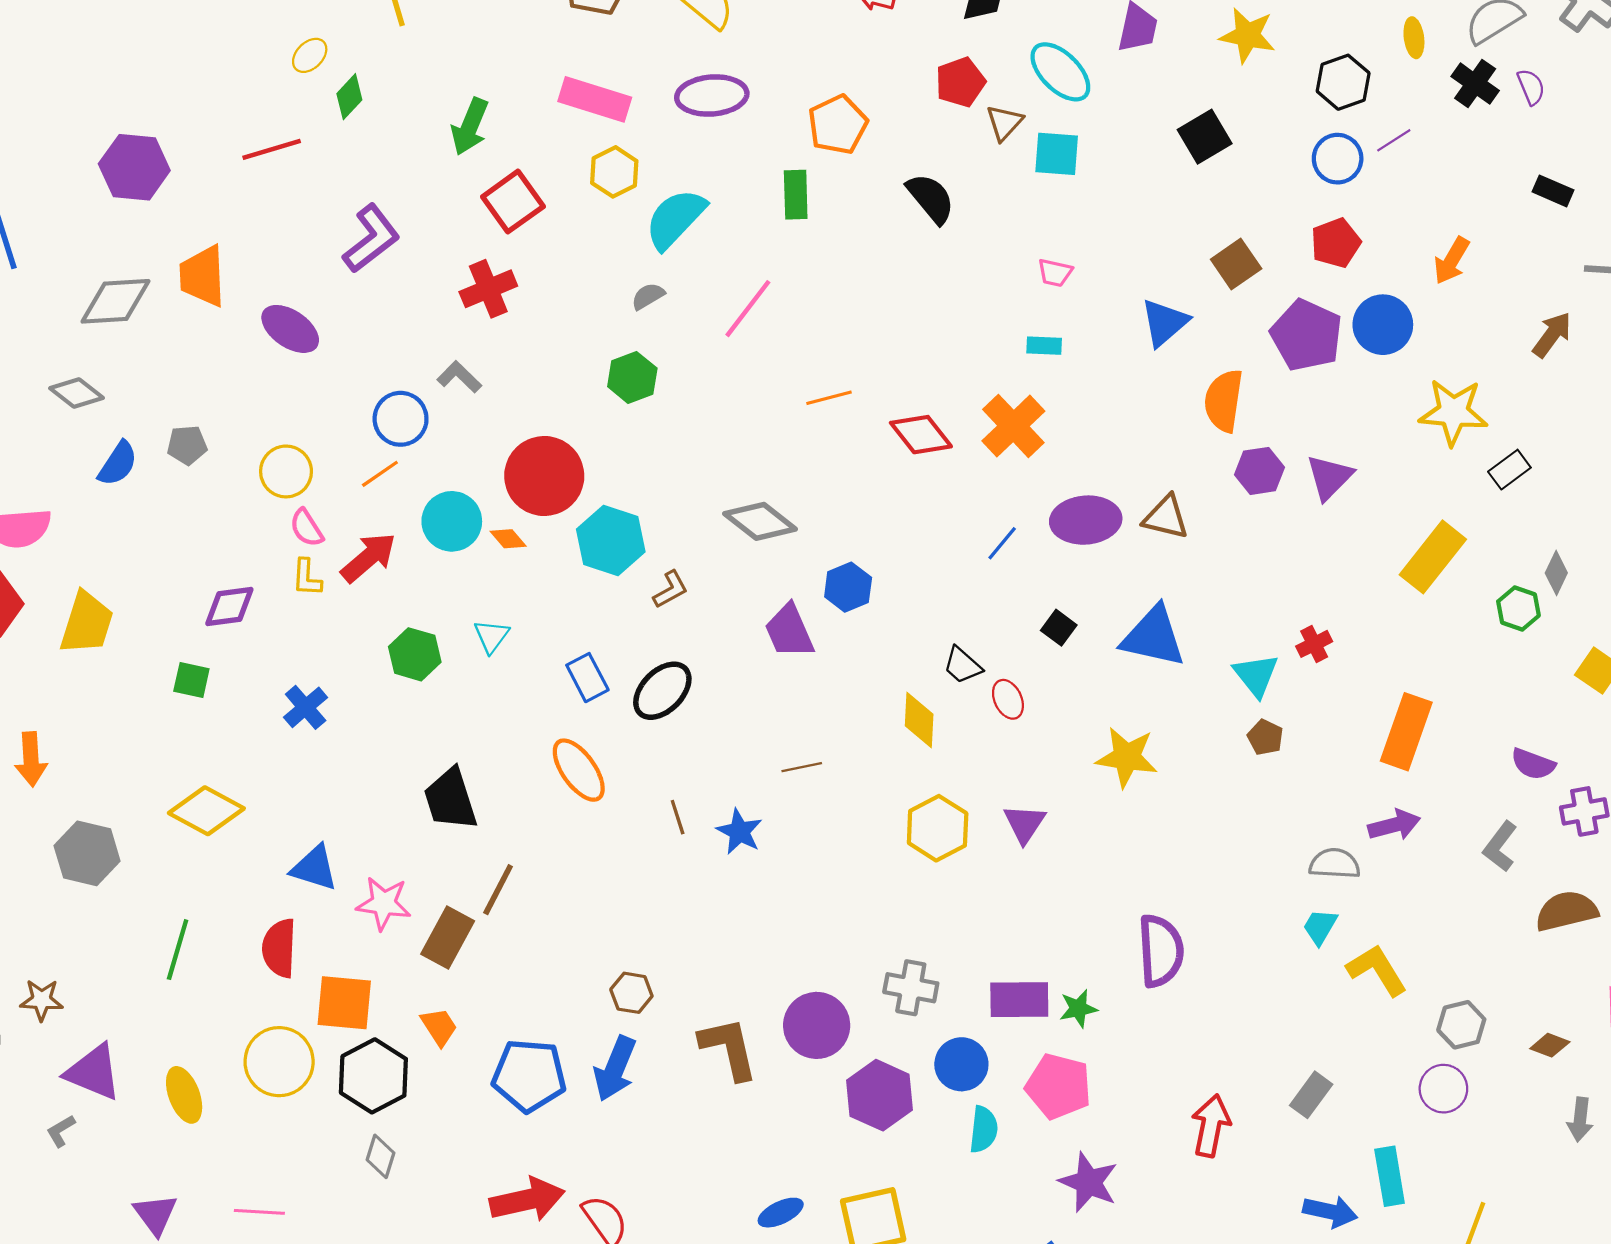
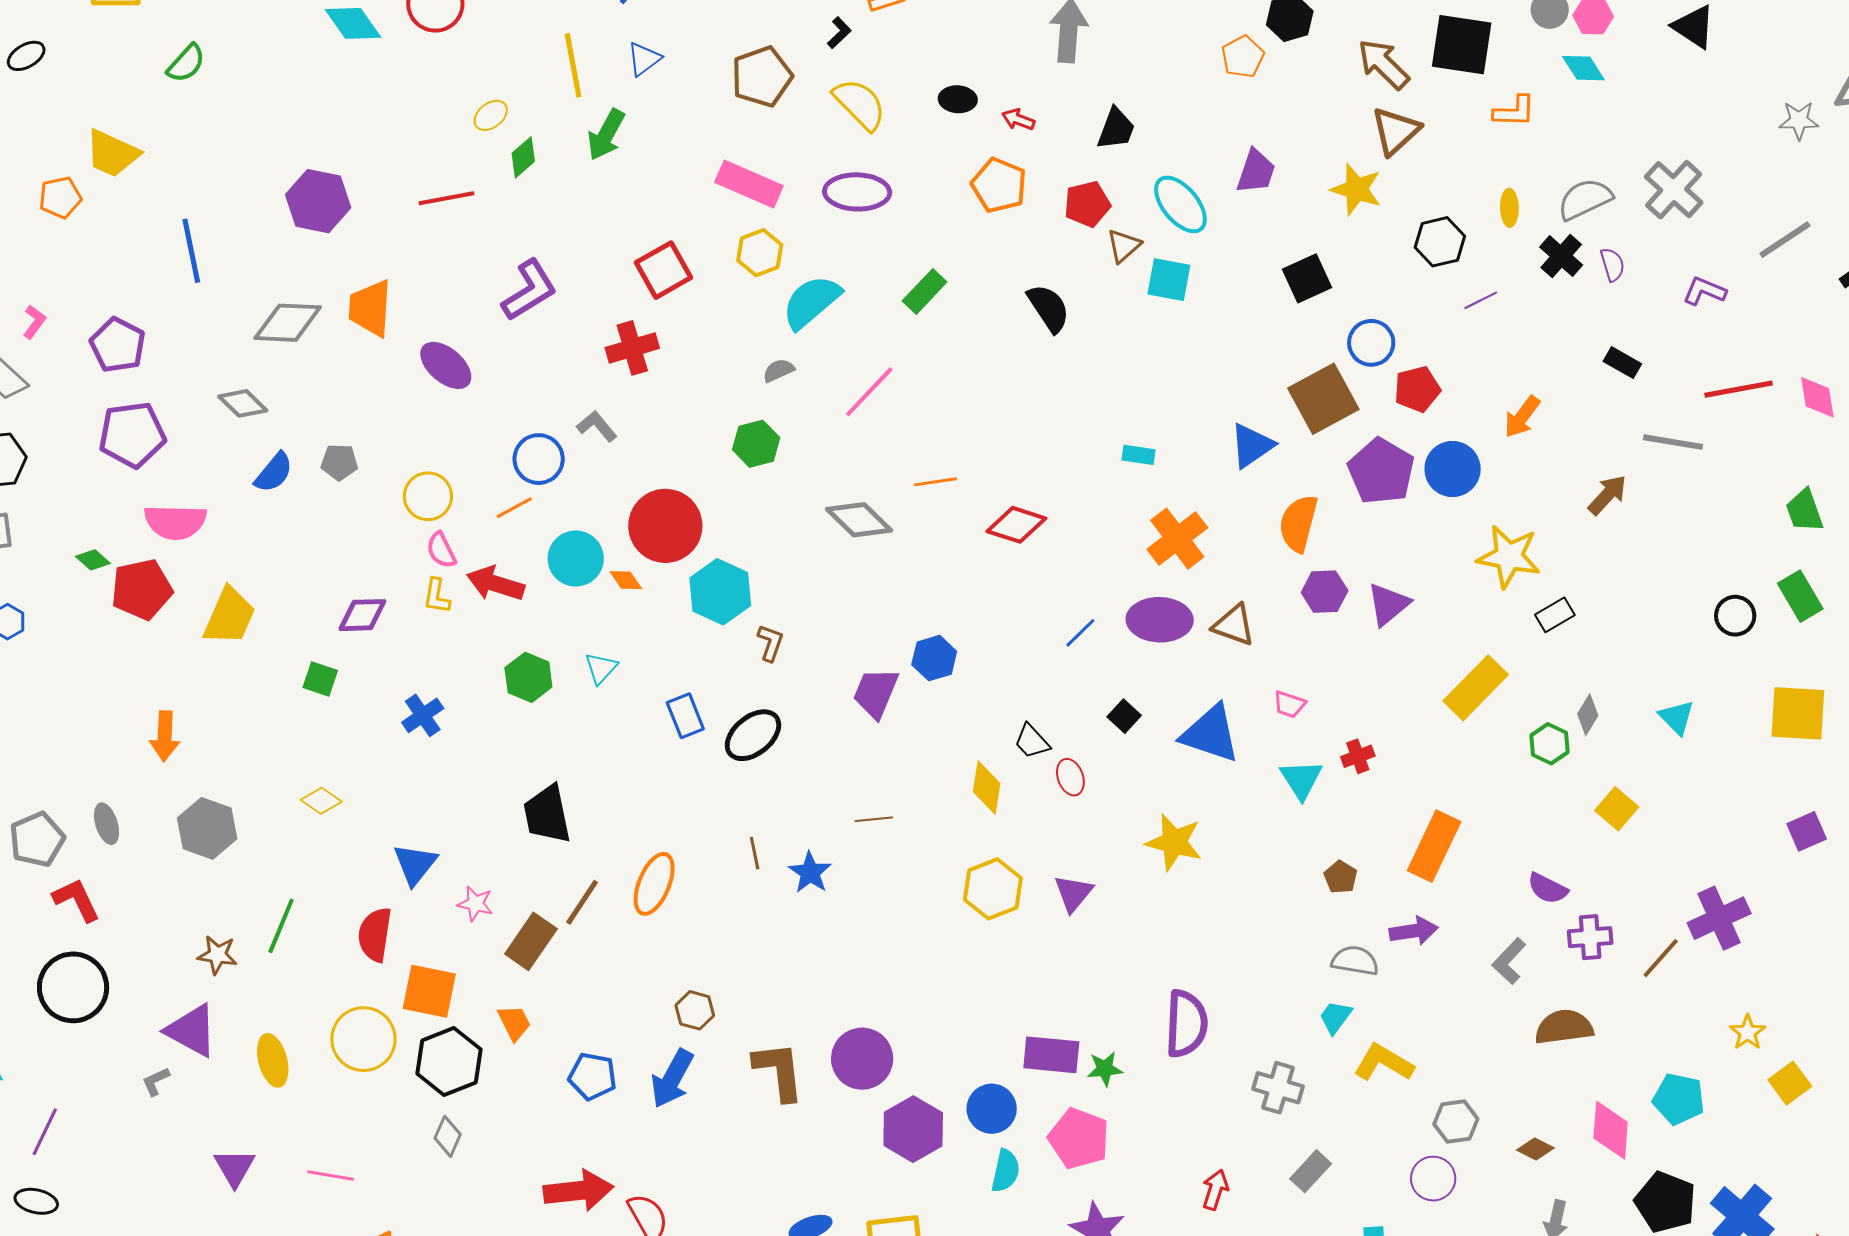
orange pentagon: (838, 125) -> (999, 185), moved, turned -30
green arrow: (470, 127) -> (606, 135), moved
blue circle: (1338, 159) -> (1371, 343), moved
green rectangle: (796, 195) -> (925, 291), turned 39
brown square: (1236, 264) -> (1323, 399), size x1.5
pink trapezoid: (1055, 273) -> (1289, 704), moved
orange cross: (1013, 426) -> (1177, 539), moved
red diamond: (921, 435) -> (1016, 525), turned -40
gray diamond: (760, 521) -> (859, 520), moved
red arrow: (369, 558) -> (495, 584), turned -128
brown L-shape: (671, 590) -> (770, 643), turned -48
purple trapezoid: (789, 631) -> (876, 693), turned 40
brown pentagon: (1265, 737) -> (1341, 877), moved
orange ellipse: (579, 770) -> (654, 884), moved, turned 52
yellow diamond: (206, 811) -> (321, 801), size x0.6
blue triangle: (314, 868) -> (415, 864), turned 45
pink star: (384, 903) -> (475, 904), size x0.7
yellow L-shape: (1377, 970) -> (1384, 1063), turned -34
gray cross: (911, 988) -> (1278, 1088), moved
brown star: (42, 1000) -> (217, 955), moved
blue pentagon: (529, 1075) -> (592, 1076), size x0.7
red arrow: (1211, 1126) -> (1215, 1190), size x0.7

